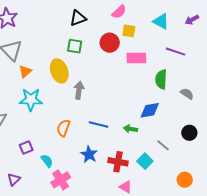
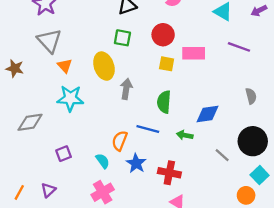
yellow square: (129, 31) -> (167, 64), moved
orange triangle: (25, 71) -> (65, 66), turned -32
green semicircle: (161, 79) -> (164, 102), moved
gray semicircle: (187, 94) -> (251, 96), turned 40
orange semicircle: (63, 128) -> (120, 141), moved
black circle: (189, 133) -> (253, 141), size x1.6
cyan semicircle: (47, 161) -> (103, 161), moved
cyan square: (145, 161) -> (260, 175), moved

